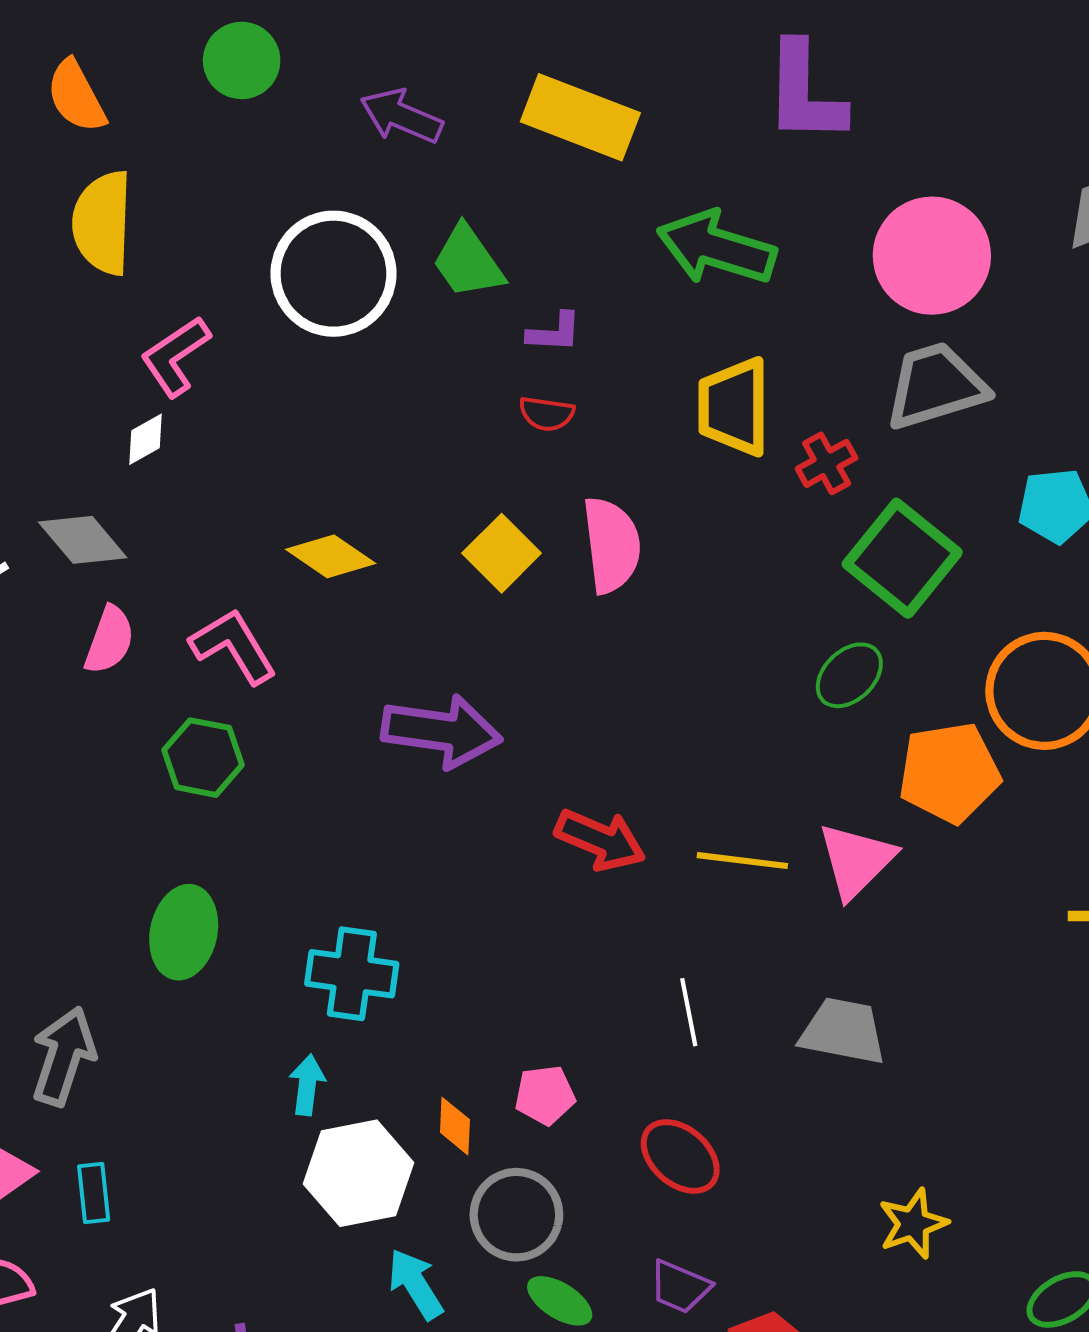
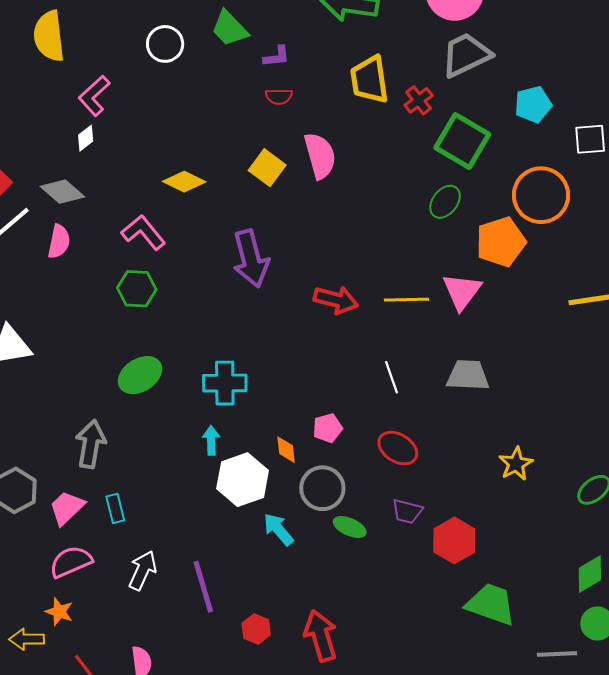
white circle: (333, 274) -> (165, 44), size x0.6
pink semicircle: (109, 640) -> (59, 242), moved
purple arrow: (441, 731) -> (251, 259), turned 76
green ellipse: (184, 932) -> (140, 375), turned 54

